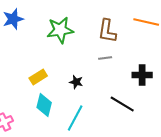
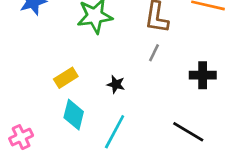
gray line: (105, 58) -> (154, 53), turned -56
black line: (122, 104) -> (188, 132), moved

